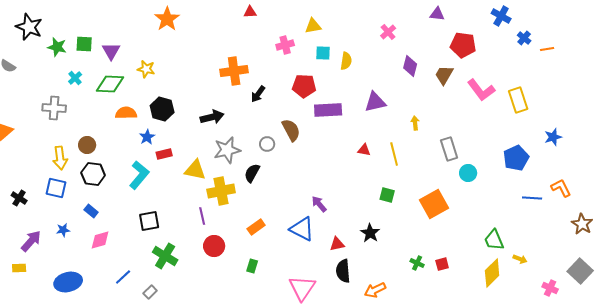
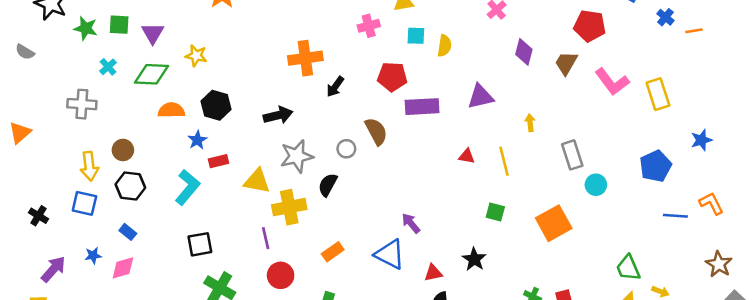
brown star: (582, 224) -> (719, 264), moved
pink diamond: (100, 240) -> (123, 268), moved

